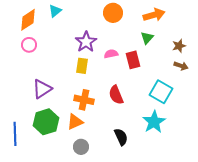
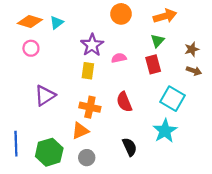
cyan triangle: (55, 11) -> (57, 23), moved
orange diamond: (28, 20) -> (30, 21), turned 50
red rectangle: (133, 60) -> (153, 64), moved
green hexagon: (46, 122) -> (49, 152), moved

